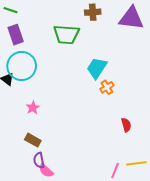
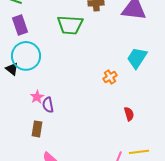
cyan trapezoid: (97, 68) -> (137, 58), moved
brown rectangle: (33, 140) -> (37, 129), turned 70
purple semicircle: (39, 160) -> (48, 105), moved

